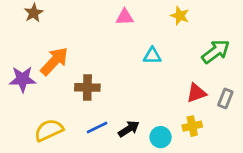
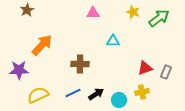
green arrow: (216, 52) -> (159, 18), moved
purple star: (23, 79) -> (19, 70), moved
brown cross: (87, 87) -> (80, 64), moved

